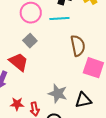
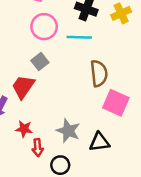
red trapezoid: (19, 62) -> (23, 87), turned -100
red star: (17, 104) -> (24, 129), moved

